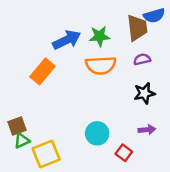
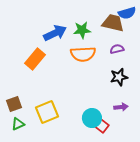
brown trapezoid: (137, 28) -> (113, 23), turned -70
cyan circle: (97, 133) -> (92, 118), moved
green triangle: (22, 141) -> (18, 124), moved
yellow square: (46, 154) -> (47, 112), moved

